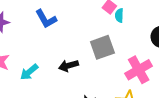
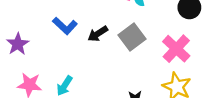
black arrow: (68, 66) -> (98, 34), moved

